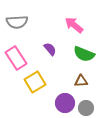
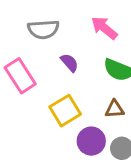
gray semicircle: (17, 22) -> (43, 29), moved
yellow square: (35, 82) -> (65, 111), moved

